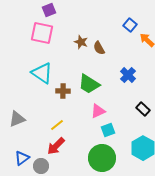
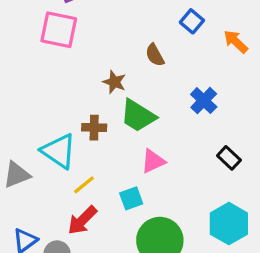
blue square: (130, 25) -> (192, 21), moved
brown star: (81, 42) -> (114, 82), moved
cyan triangle: (42, 73) -> (59, 151), moved
cyan square: (108, 130) -> (131, 198), moved

